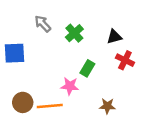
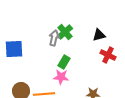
gray arrow: (43, 24) -> (54, 38), moved, turned 56
green rectangle: (87, 68) -> (64, 62), moved

